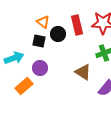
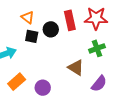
orange triangle: (43, 22) -> (28, 17), moved
purple circle: (40, 68) -> (43, 88), moved

